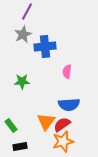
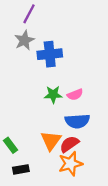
pink semicircle: (67, 72) -> (75, 95), moved, turned -120
green star: (22, 82) -> (53, 95), moved

